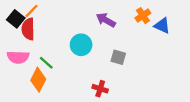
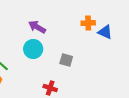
orange cross: (143, 16) -> (88, 23), turned 32
purple arrow: (106, 20) -> (37, 27), moved

